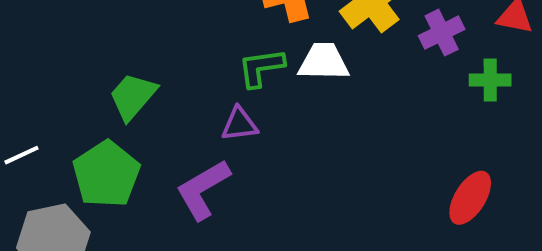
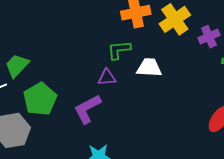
white trapezoid: (324, 62) -> (149, 68), moved
green trapezoid: (133, 96) -> (17, 65), moved

